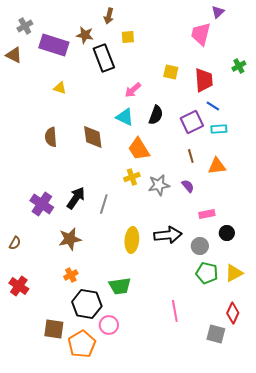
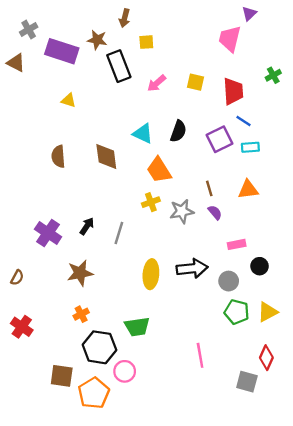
pink arrow: (133, 90) -> (157, 83), moved
brown line: (191, 156) -> (209, 188), moved
black arrow: (76, 198) -> (87, 226), size x0.7

